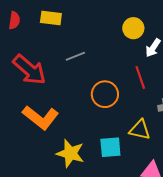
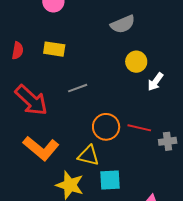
red line: (140, 77) -> (139, 128), moved, turned -60
yellow triangle: (140, 130) -> (88, 155), moved

